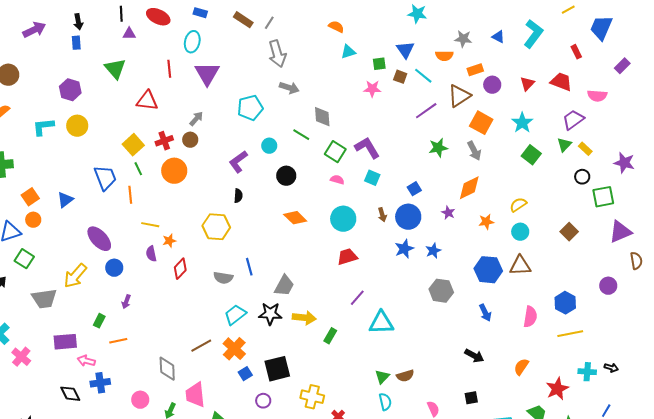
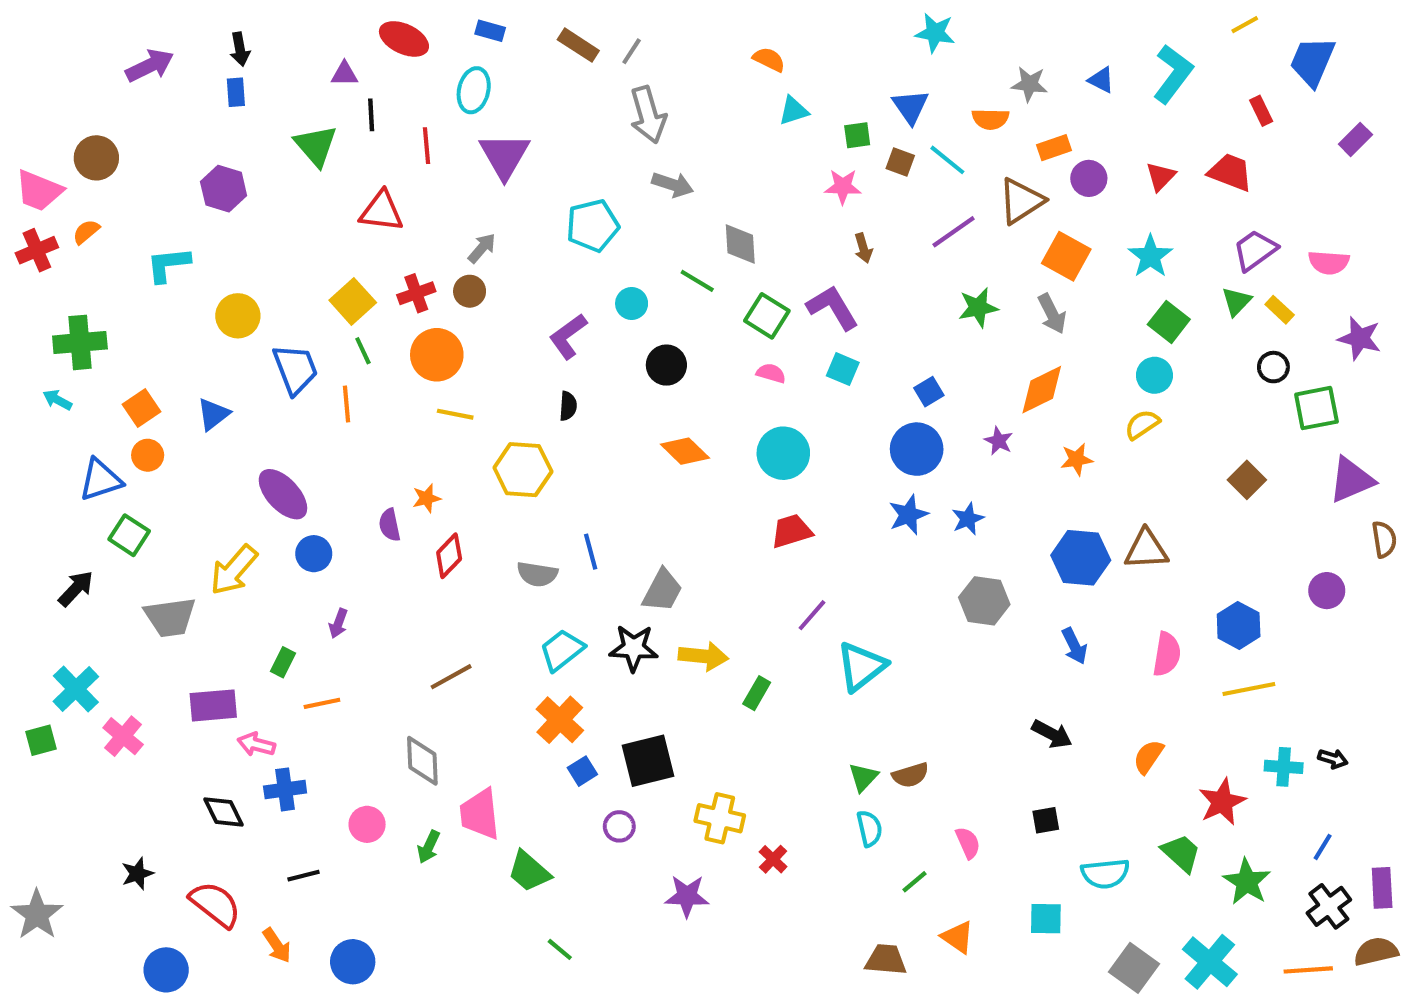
black line: (121, 14) -> (371, 115), moved
pink semicircle: (597, 96) -> (1329, 262), moved
yellow circle: (77, 126) -> (238, 316), moved
brown arrow: (382, 215) -> (863, 248), moved
yellow line: (150, 225) -> (455, 414), moved
cyan circle: (520, 232) -> (1154, 375), moved
cyan triangle: (381, 323) -> (861, 666), turned -36
brown line: (201, 346) -> (451, 677), moved

